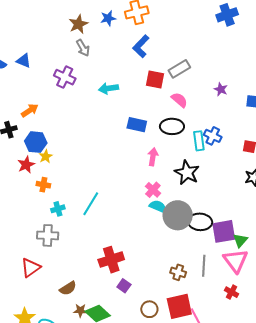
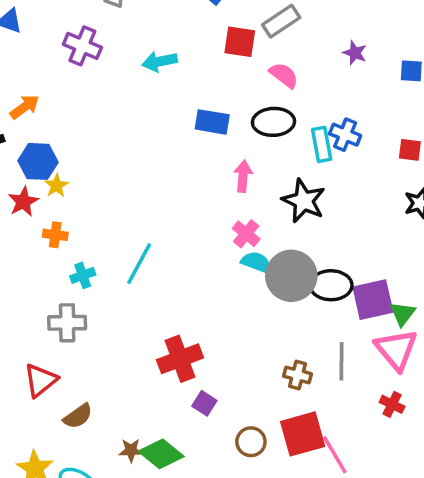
brown semicircle: (68, 288) -> (78, 416), moved

